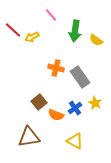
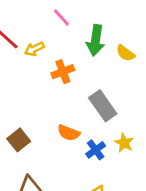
orange cross: (56, 68) -> (63, 72), moved, turned -35
brown square: (39, 102) -> (19, 140), moved
orange semicircle: (56, 115) -> (69, 133), moved

